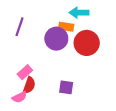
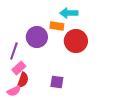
purple line: (19, 27) -> (14, 51), moved
purple circle: (56, 39) -> (37, 37), moved

